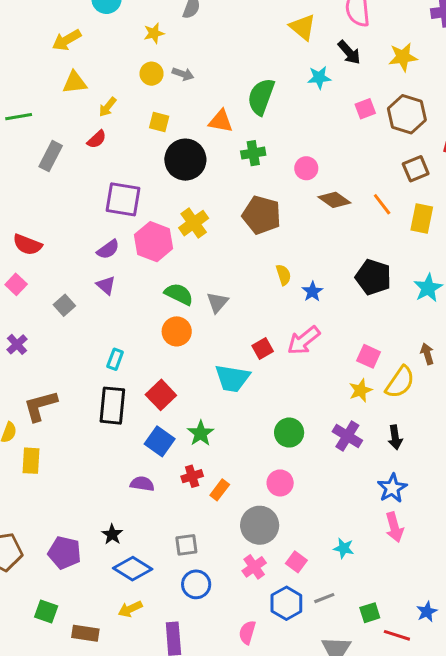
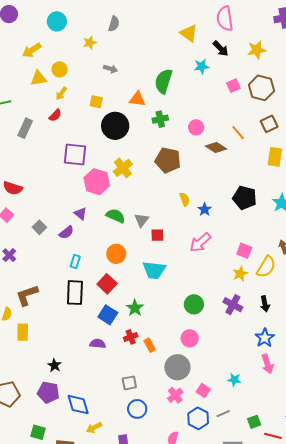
yellow circle: (152, 74) -> (60, 69), moved
orange line: (382, 204) -> (238, 133), moved
purple semicircle: (108, 249) -> (66, 232), moved
purple triangle: (106, 285) -> (81, 214), moved
orange circle: (177, 331) -> (116, 254), moved
red square: (263, 349) -> (157, 235), moved, turned 32
orange rectangle: (220, 490) -> (150, 345), turned -64
black star: (112, 534) -> (54, 365), moved
blue diamond: (133, 569) -> (78, 405), moved, turned 45

